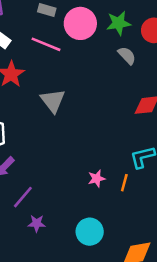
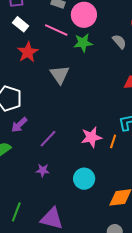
green star: (119, 23) -> (83, 43), moved
pink star: (97, 179) -> (91, 137), size x1.5
purple line: (23, 197) -> (48, 139), moved

